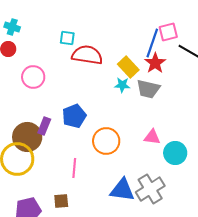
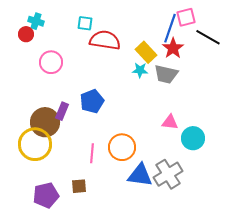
cyan cross: (12, 27) -> (36, 21), moved
orange circle: (106, 141) -> (122, 147), moved

